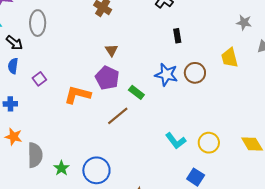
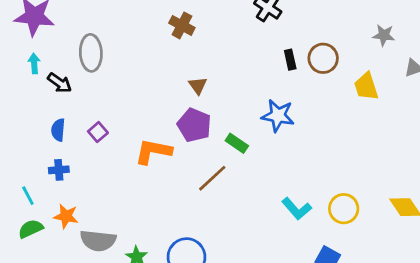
blue semicircle: (13, 66) -> (58, 130), moved
brown circle: (195, 73) -> (323, 58), moved
gray semicircle: (35, 155) -> (98, 241), turned 100

